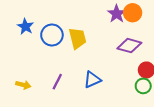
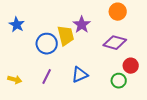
purple star: (117, 14) -> (82, 25), moved
blue circle: (52, 35) -> (47, 44), moved
green circle: (143, 86) -> (119, 81), moved

